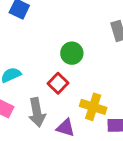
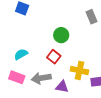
gray arrow: (37, 112) -> (41, 78), turned 96

